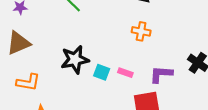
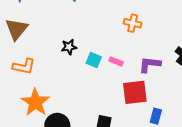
brown triangle: (18, 43) -> (17, 29), turned -30
black star: (75, 60) -> (69, 47), size x0.6

